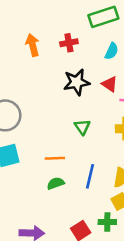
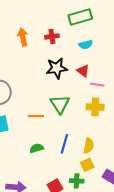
cyan semicircle: (112, 51) -> (86, 45), turned 48
green triangle: (82, 127) -> (60, 104), size x1.5
orange line: (55, 158) -> (36, 116), moved

